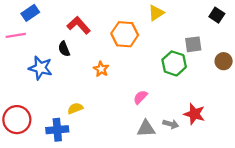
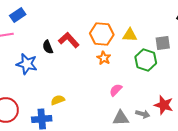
yellow triangle: (156, 13) -> (130, 35), moved, turned 35
red L-shape: (79, 25) -> (69, 40), moved
orange star: (101, 69) -> (104, 58), moved

